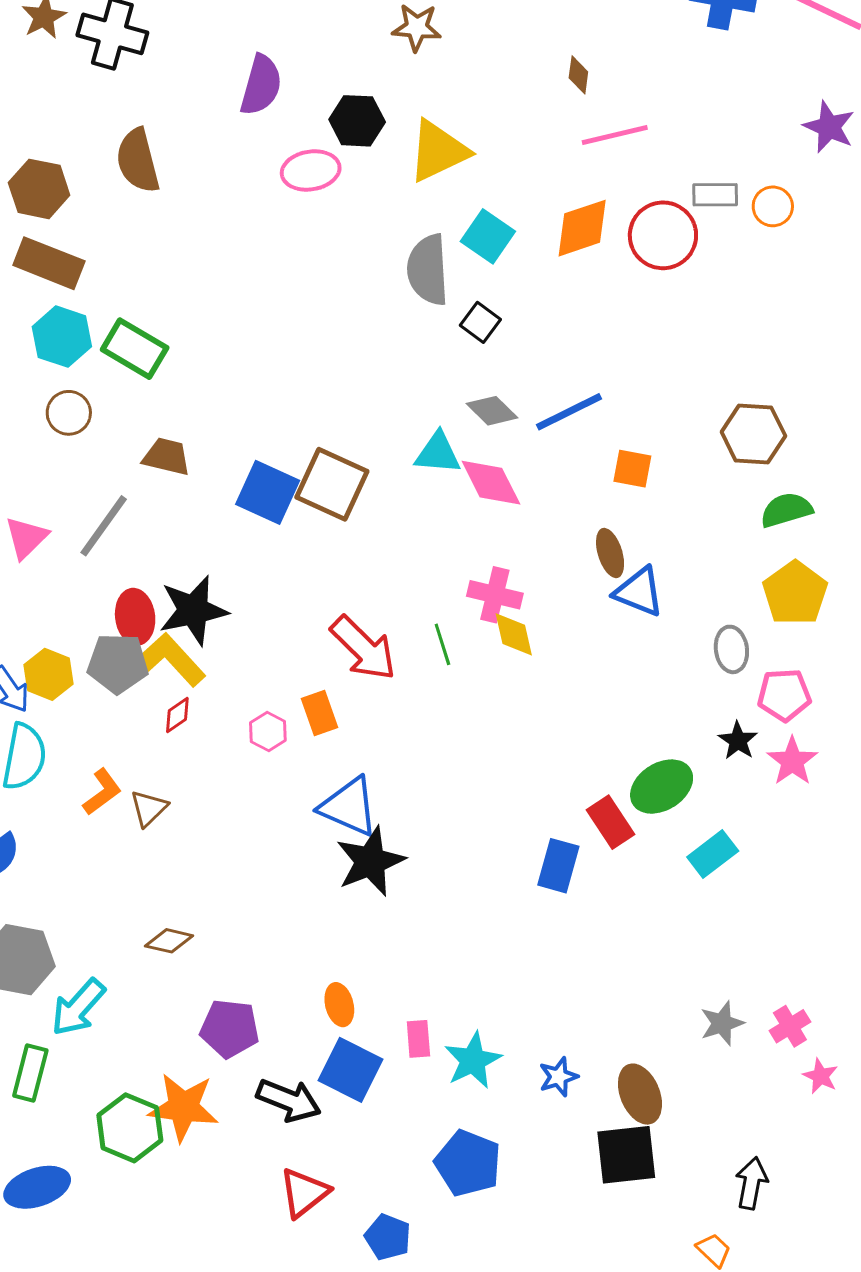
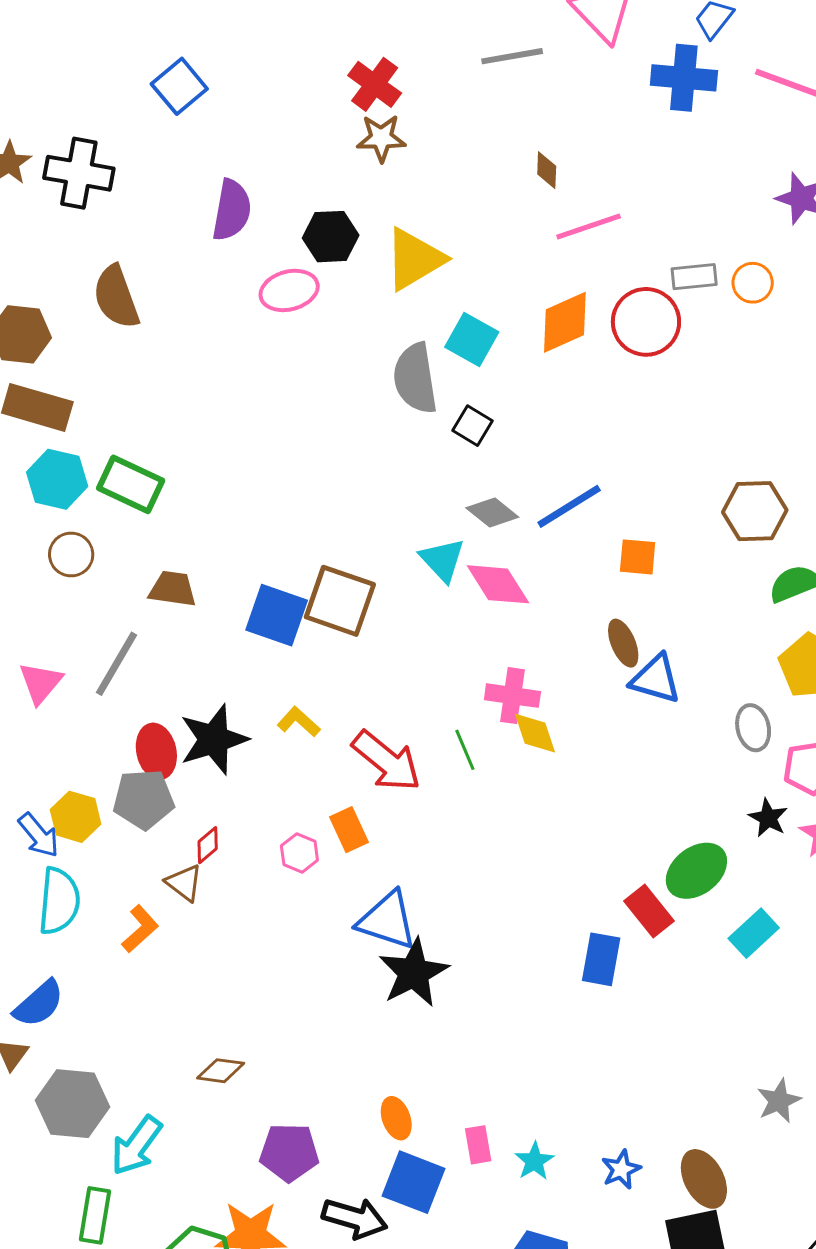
cyan triangle: (438, 453) -> (442, 560), turned 48
yellow L-shape: (170, 660) -> (299, 722), moved, size x0.6
brown triangle: (149, 808) -> (184, 883), moved, turned -33
cyan star: (473, 1060) -> (534, 1161), size x0.7

